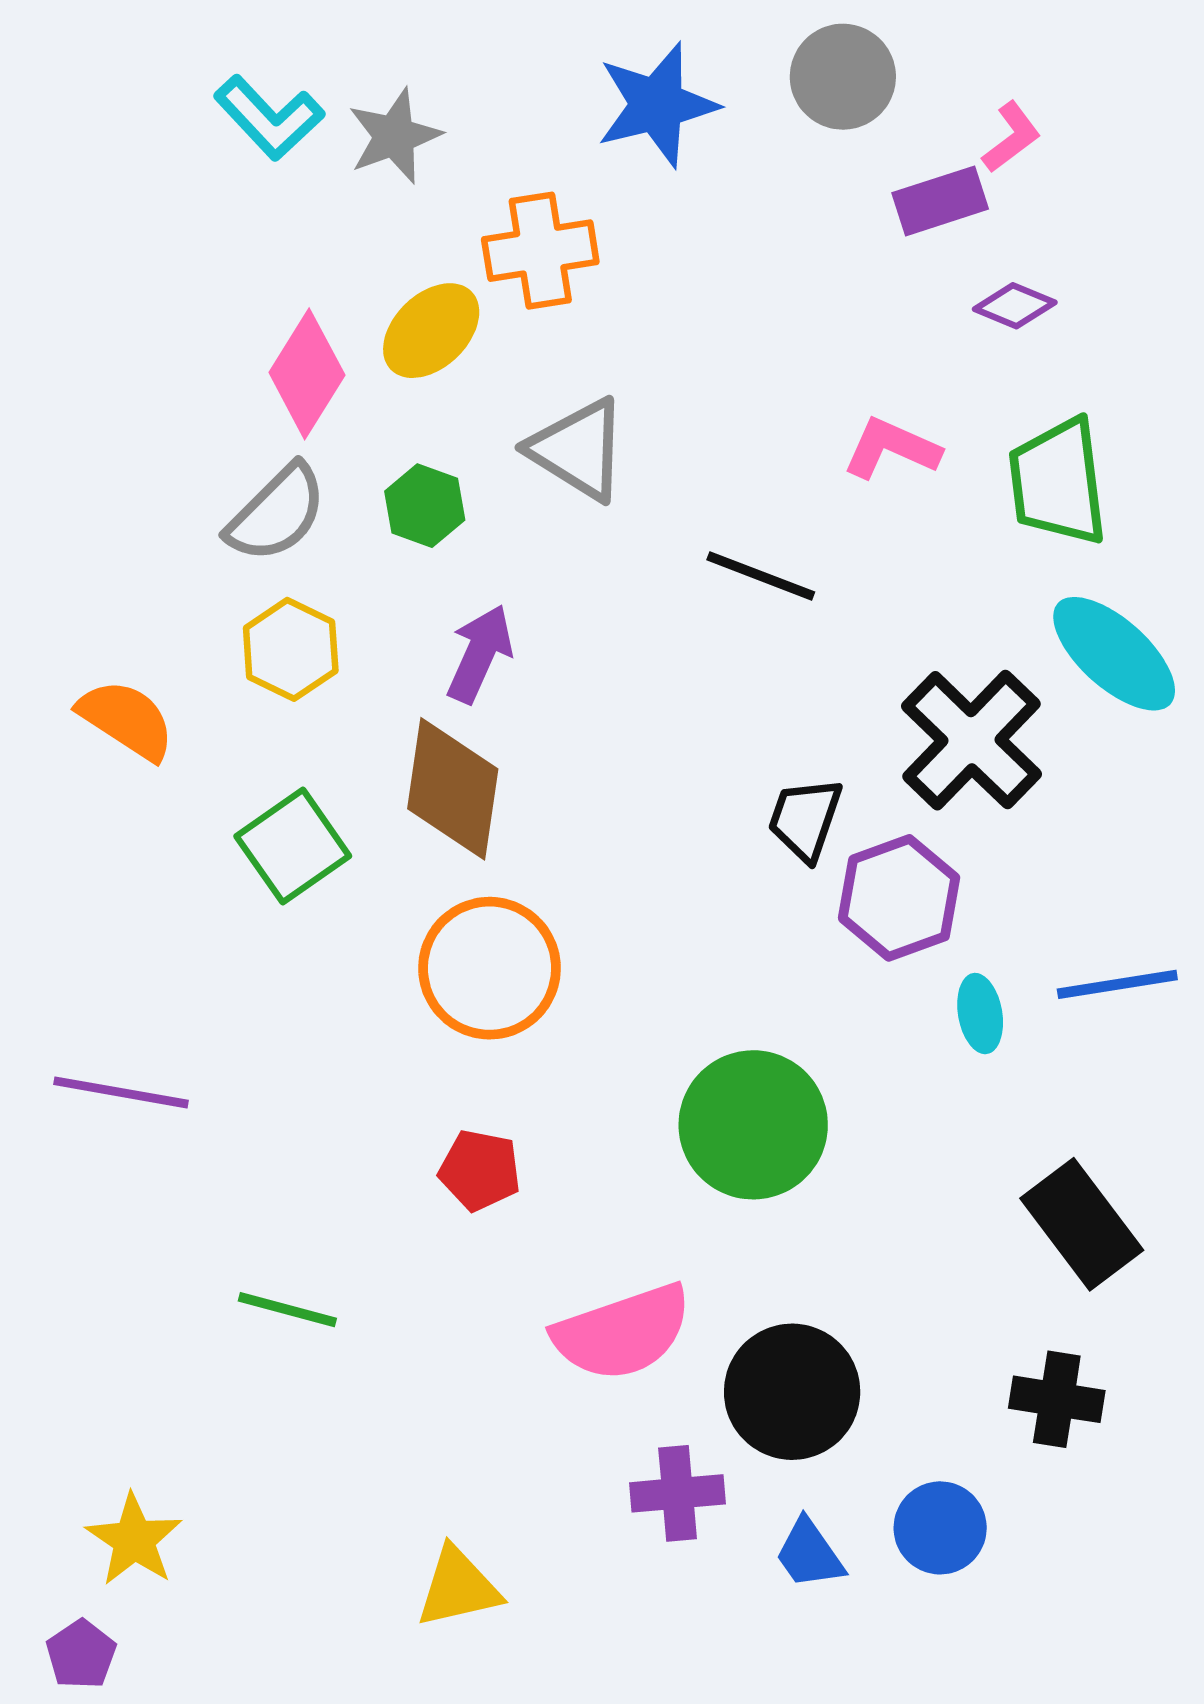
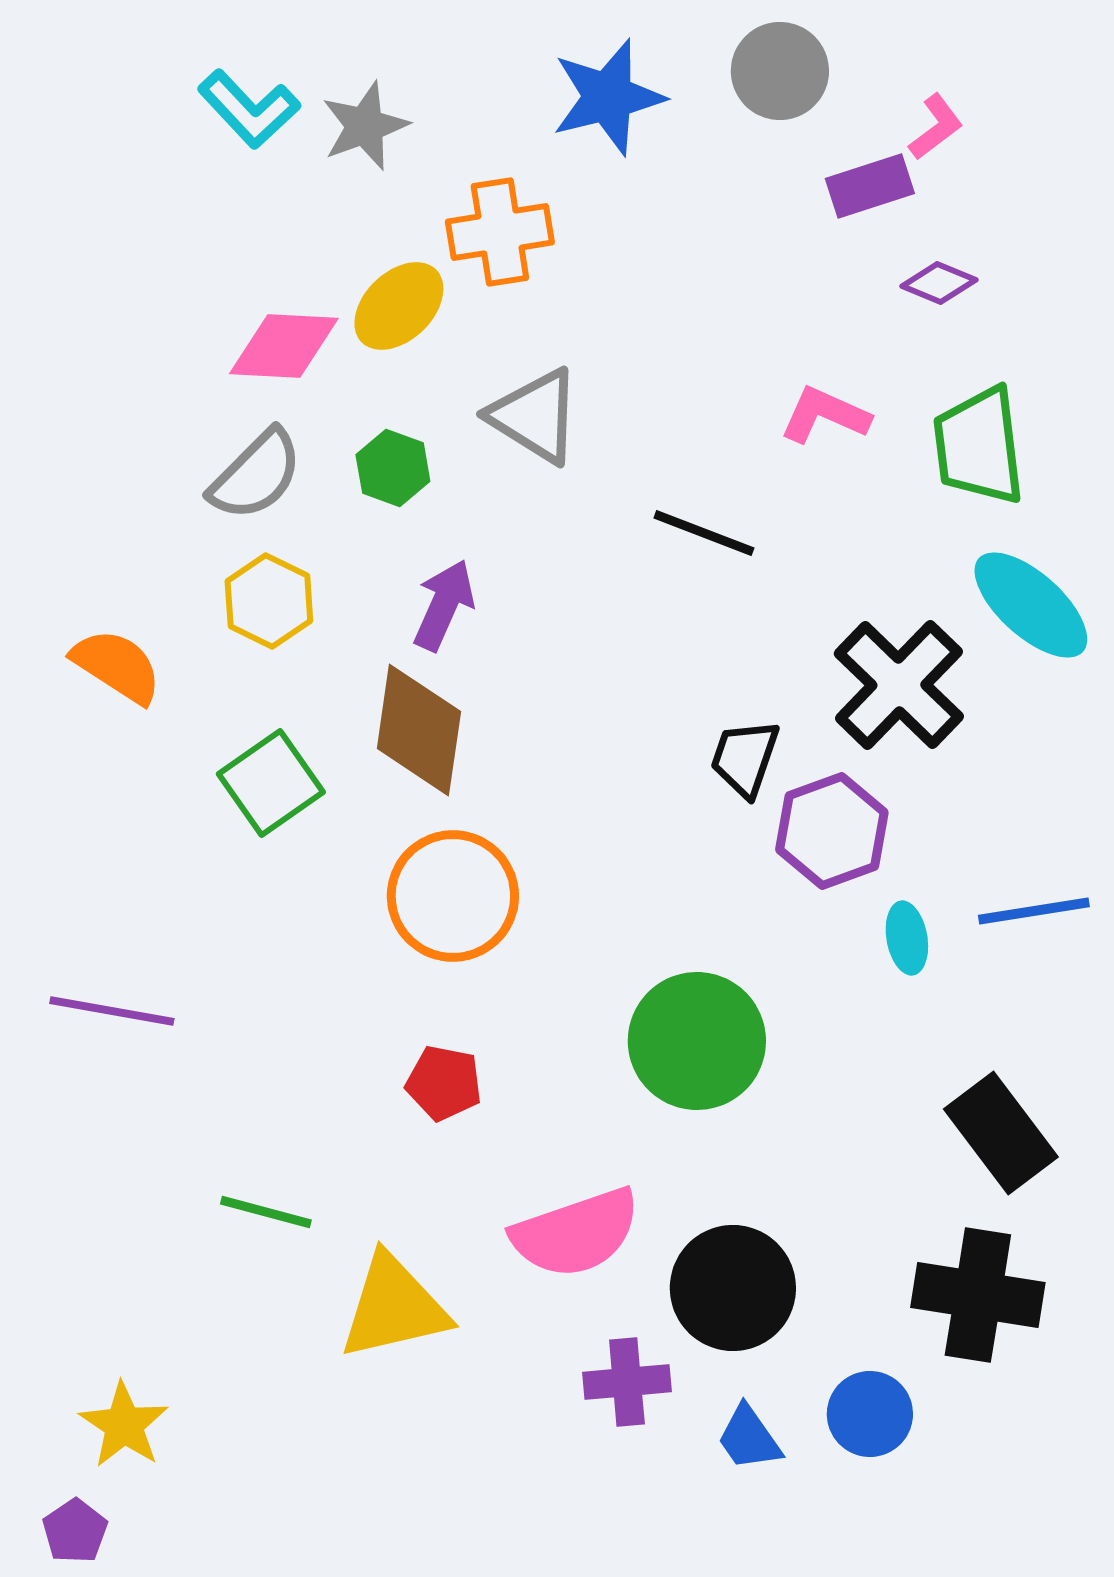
pink diamond: (307, 374) -> (284, 346), turned 61
black cross: (1057, 1399) -> (978, 1295), size x1.5
yellow triangle: (458, 1587) -> (394, 1307), moved, size x1.4

